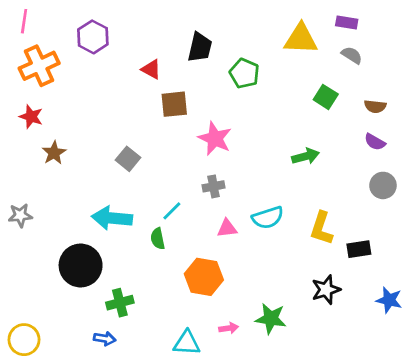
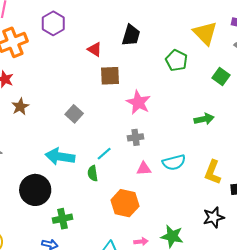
yellow triangle: (301, 39) -> (205, 33), turned 40
green pentagon: (244, 73) -> (176, 60), moved

